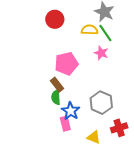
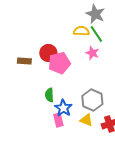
red circle: (55, 19) -> (48, 53), moved
brown rectangle: (57, 85) -> (24, 61), moved, turned -48
yellow triangle: (94, 137) -> (86, 120), moved

